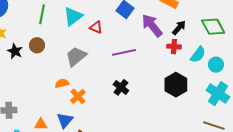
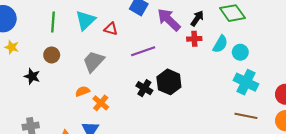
black star: (15, 51) -> (32, 76), moved
black hexagon: (176, 85) -> (169, 82), moved

